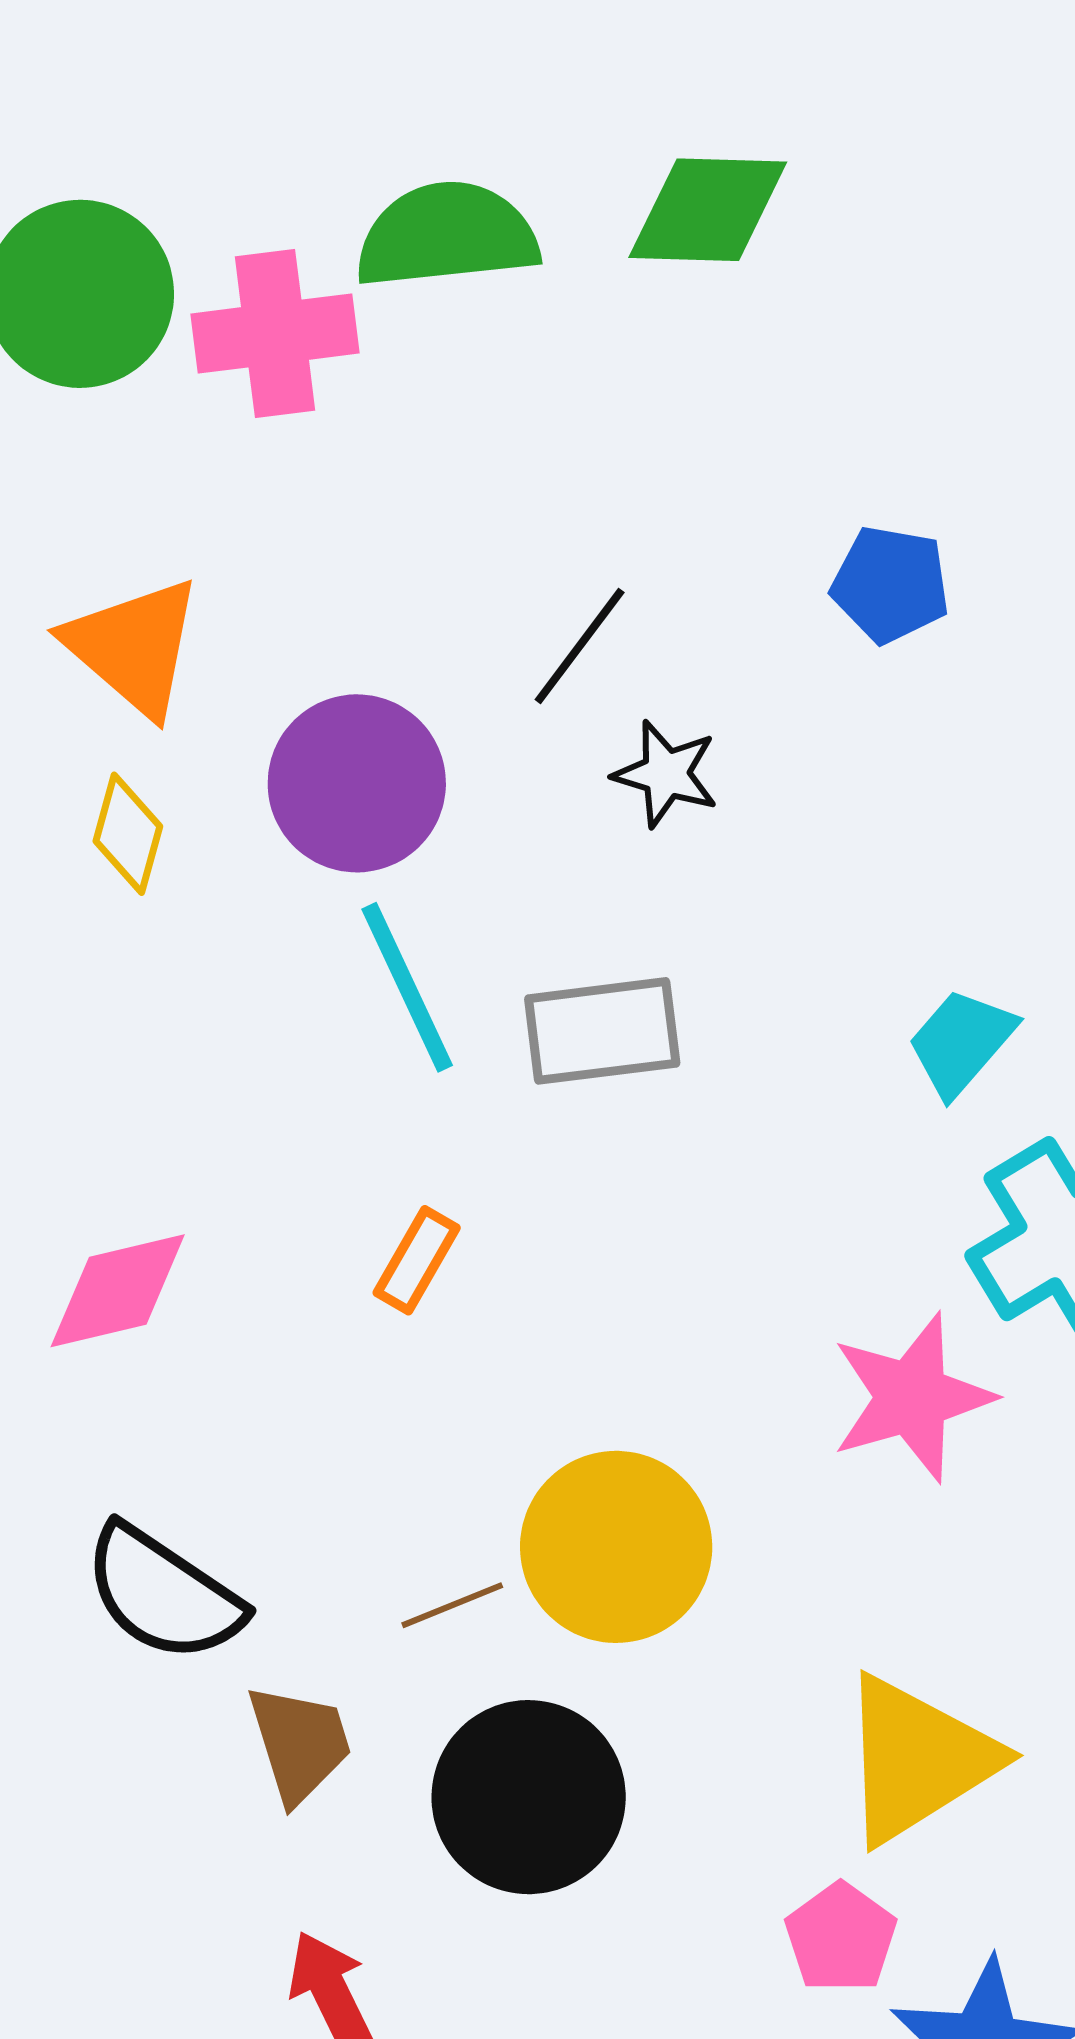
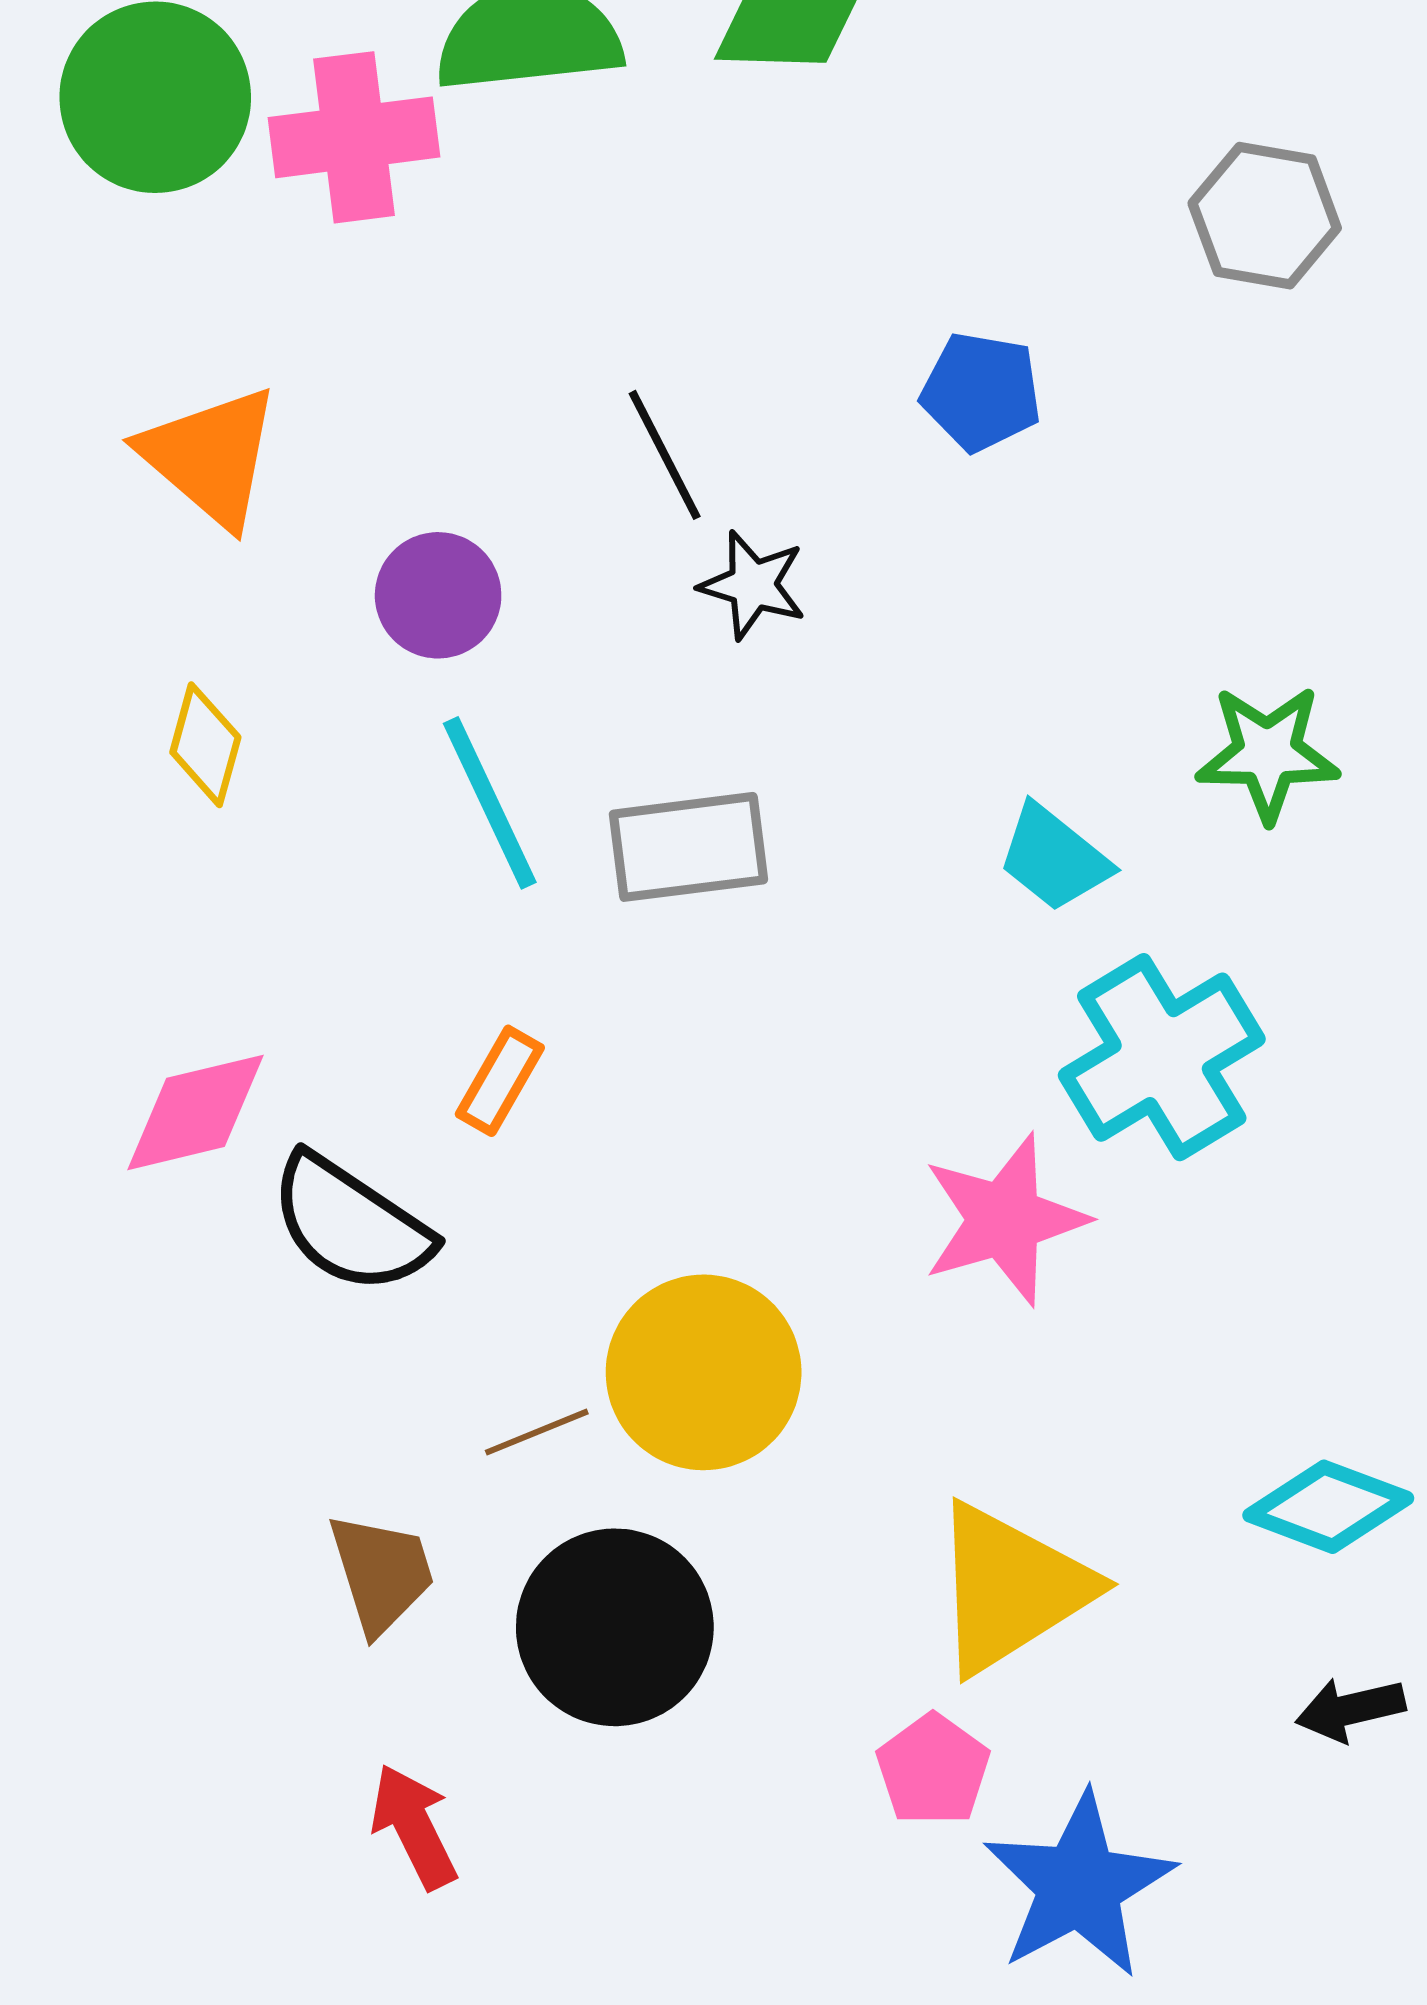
black line: (580, 646) -> (665, 455), turned -64
purple circle: (357, 783) -> (438, 595), size x0.7
yellow diamond: (128, 834) -> (205, 745), moved
cyan trapezoid: (961, 1042) -> (1054, 858), turned -92
black semicircle: (163, 1594) -> (351, 1224), moved

